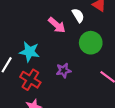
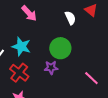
pink arrow: (57, 25) -> (29, 13), moved
green circle: (91, 43) -> (60, 48), moved

